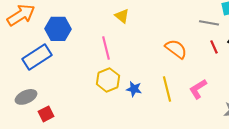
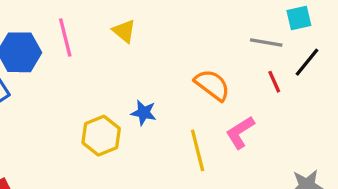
pink line: (106, 48) -> (65, 38), moved
blue star: (134, 89) -> (144, 113), moved
pink L-shape: (198, 89) -> (240, 132), moved

